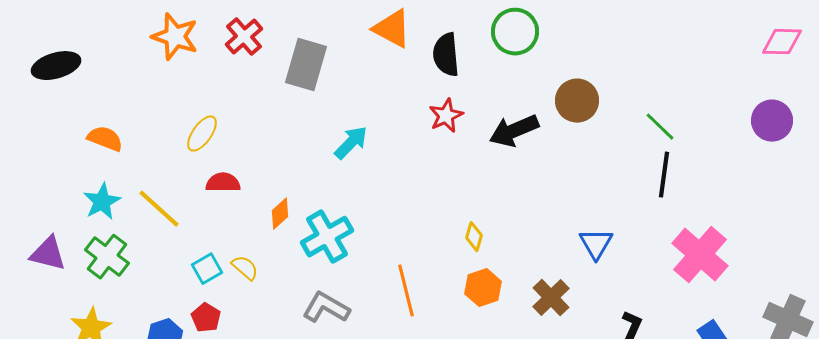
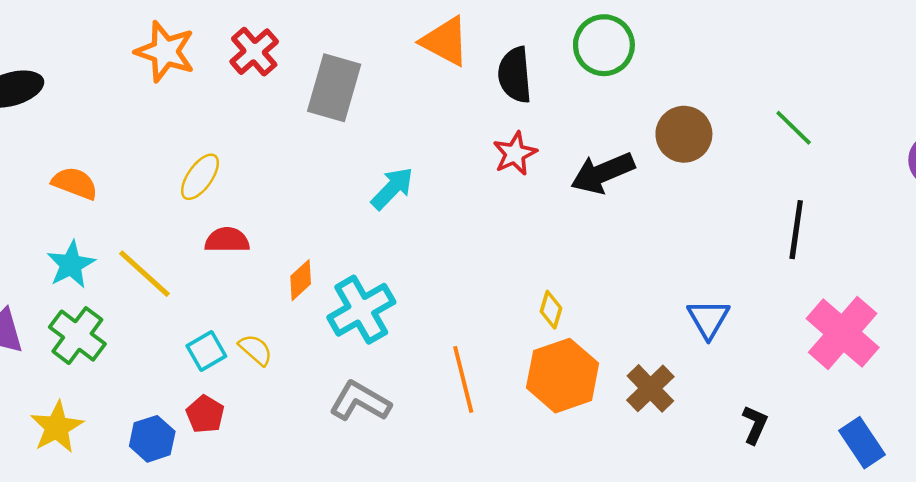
green line: (660, 127) -> (794, 128), moved
orange hexagon: (483, 288) -> (563, 376), size x1.5

